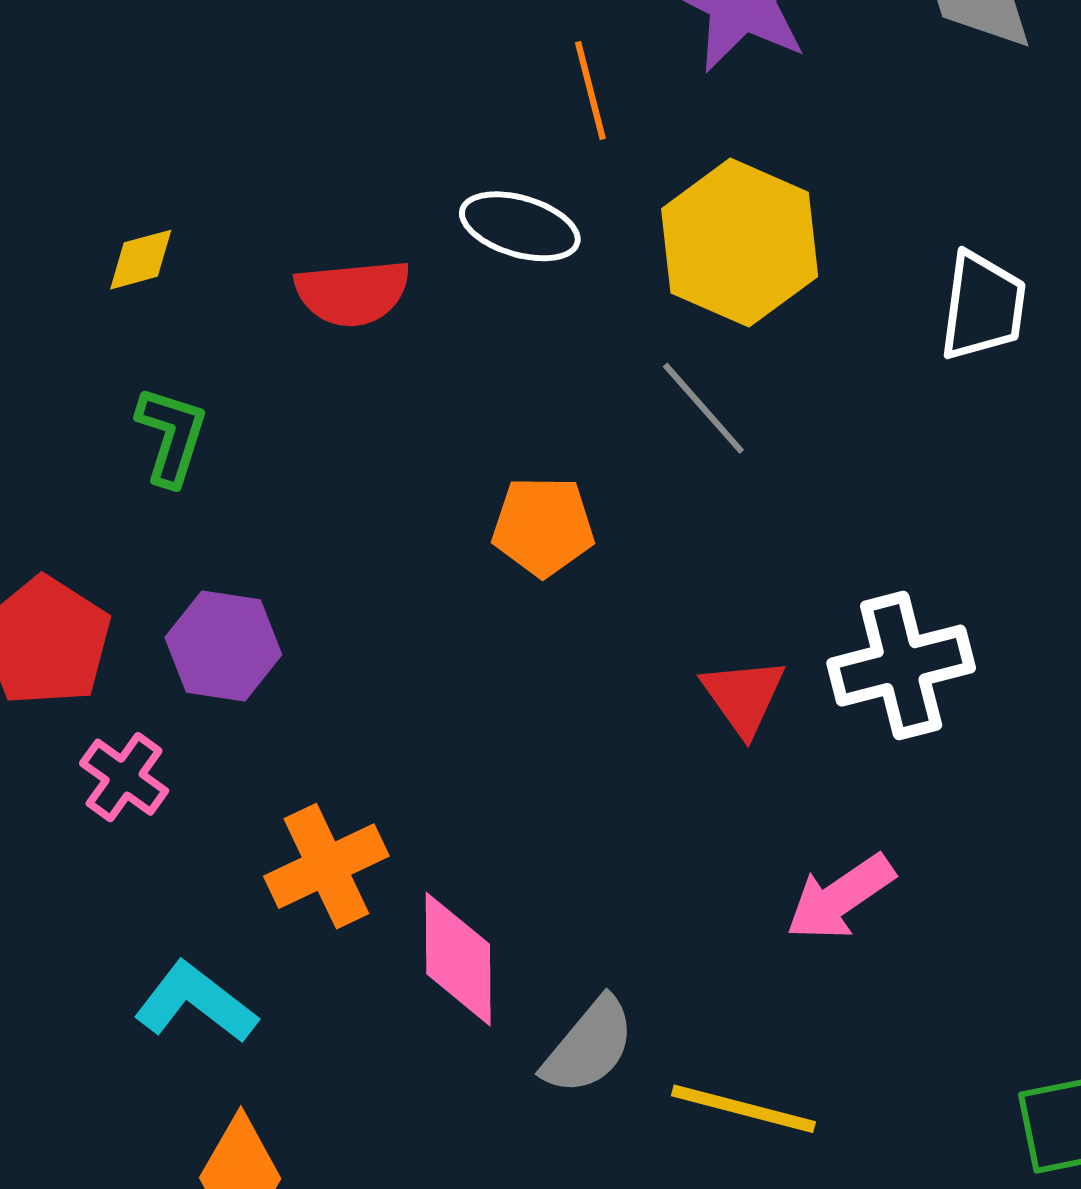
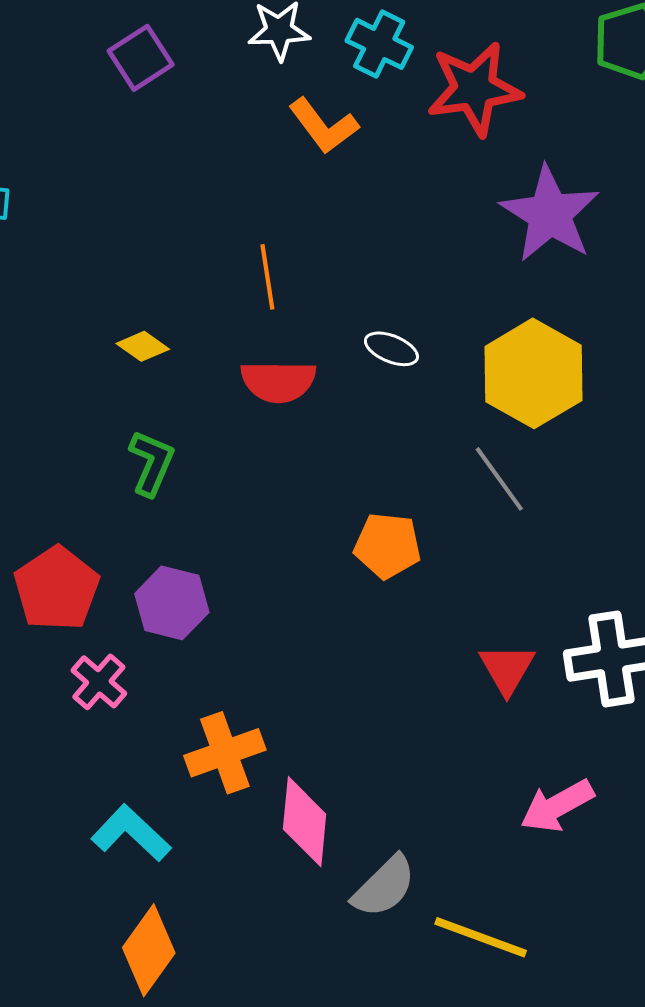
orange line: (590, 91) -> (267, 277), moved
white ellipse: (520, 226) -> (391, 349), size x0.7
yellow diamond: (141, 260) -> (143, 346), turned 45

